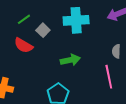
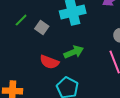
red semicircle: (23, 45) -> (49, 62), moved

